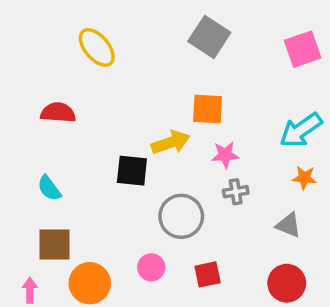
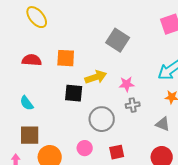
gray square: (209, 37) -> (118, 40), moved
yellow ellipse: (97, 47) -> (37, 17), moved
orange square: (208, 109) -> (66, 58), moved

